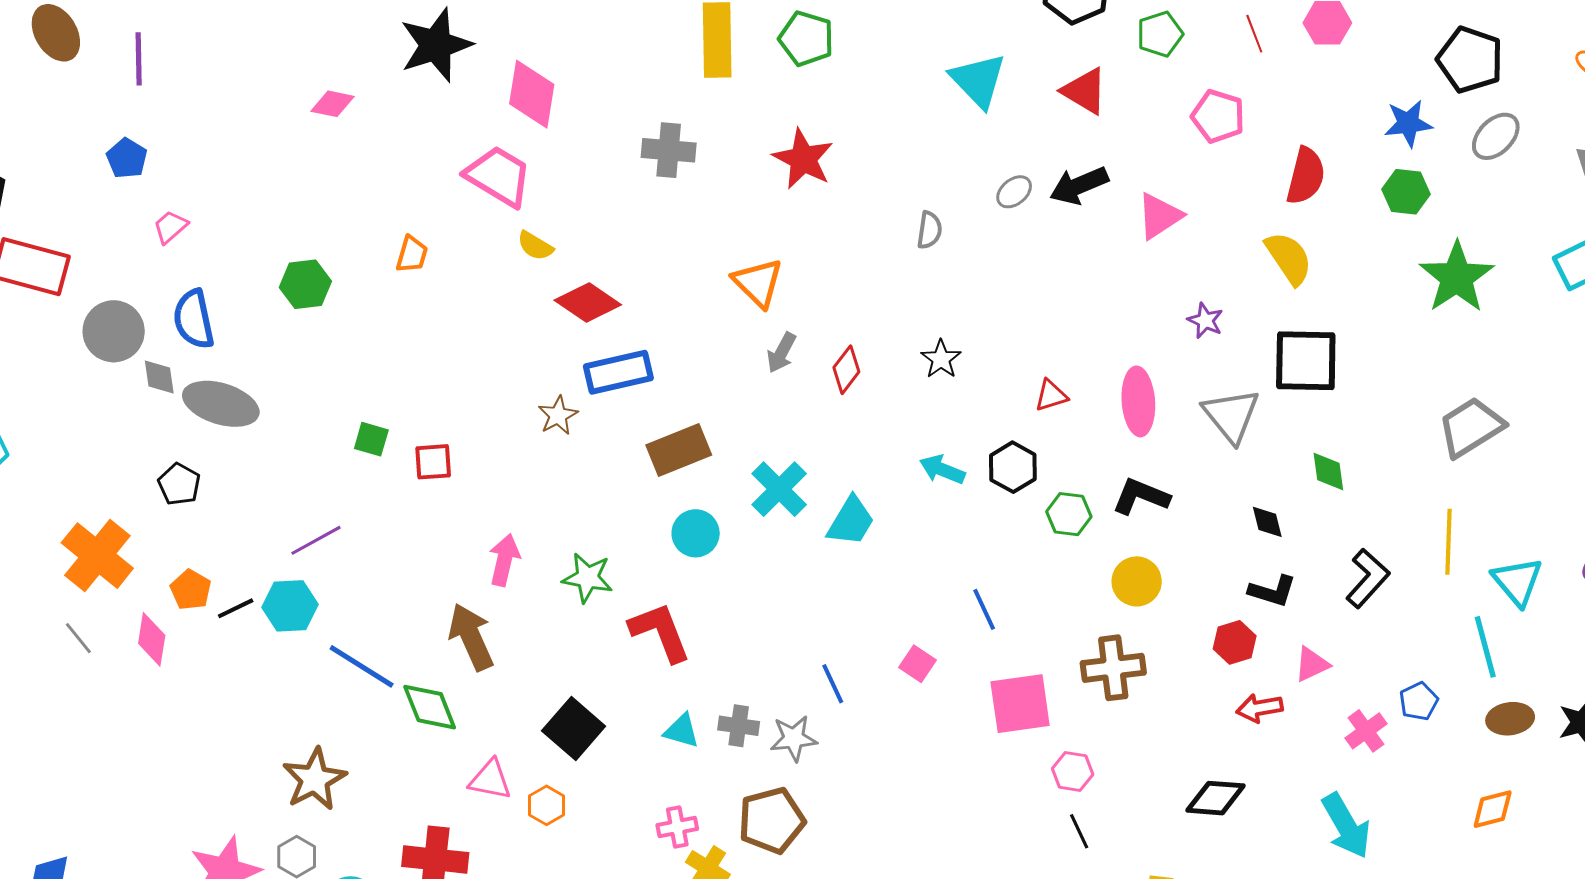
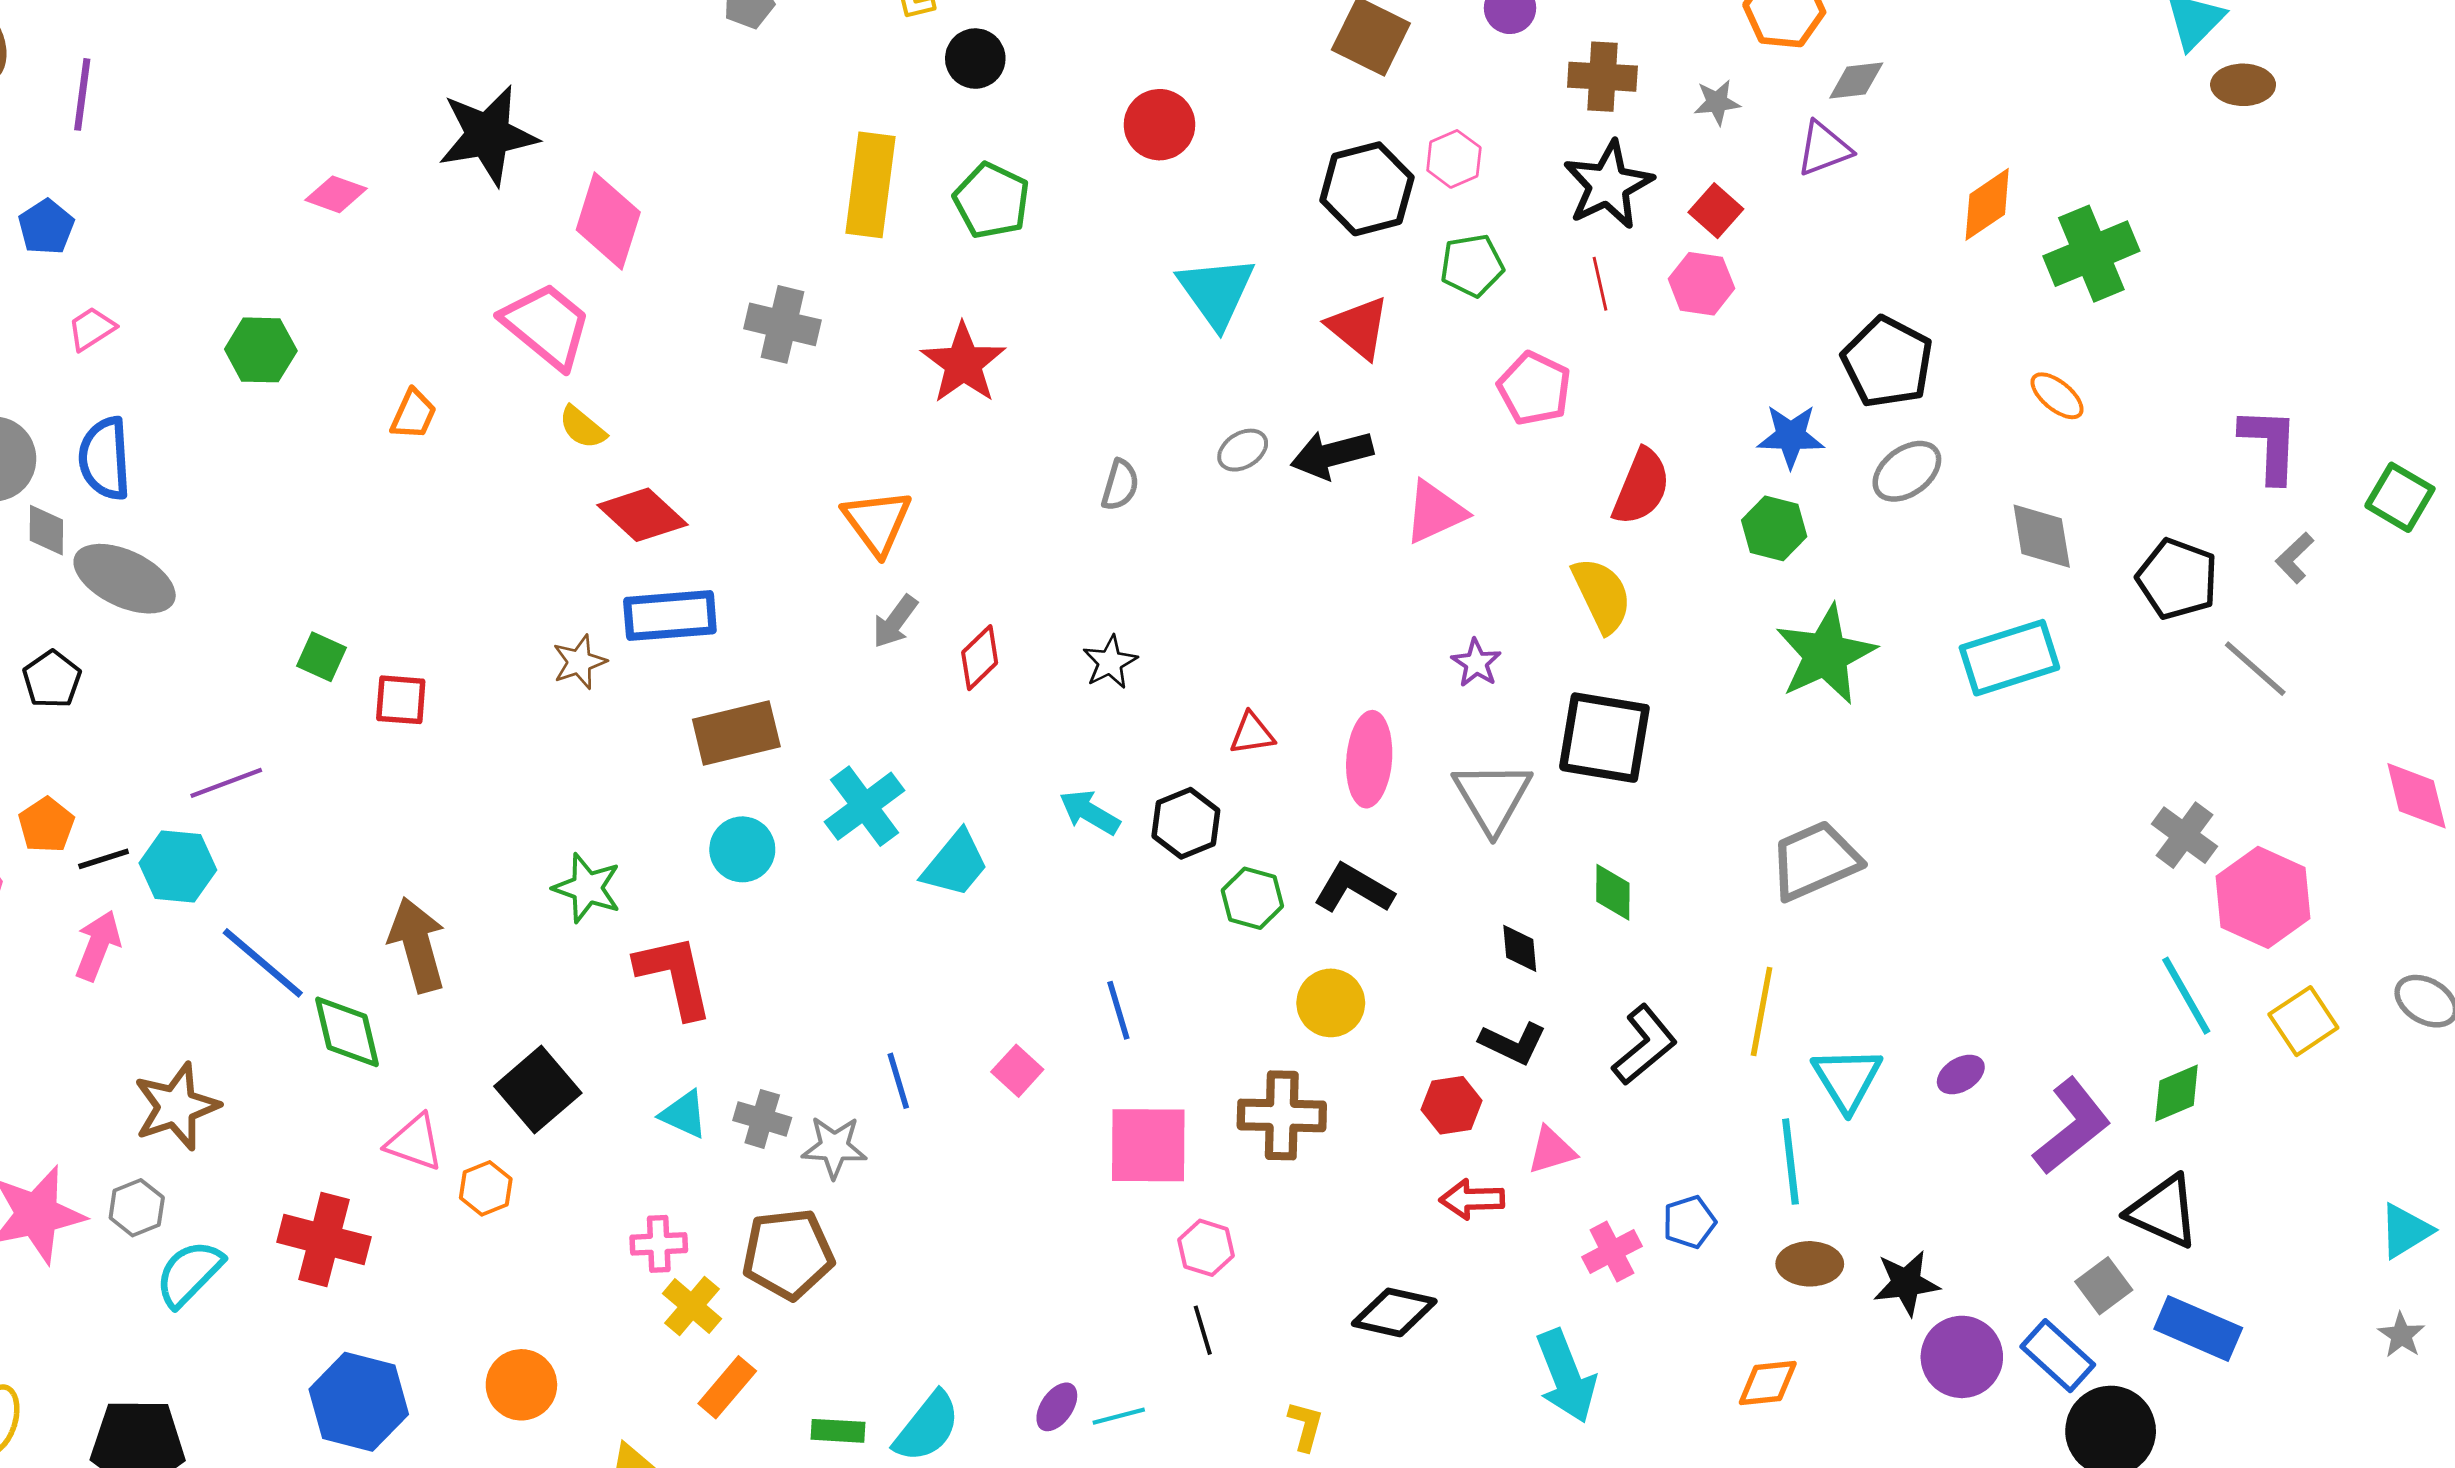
green hexagon: (305, 284) -> (261, 350), moved
pink arrow: (504, 560) -> (98, 946), moved

